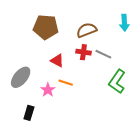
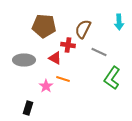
brown semicircle: (87, 30) -> (83, 29), turned -42
red cross: (83, 52) -> (68, 45), moved
gray ellipse: (21, 77) -> (24, 60), moved, turned 50

